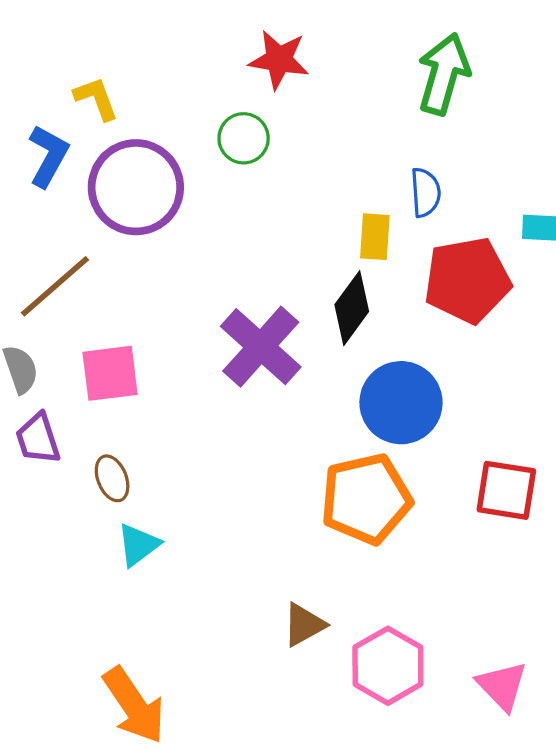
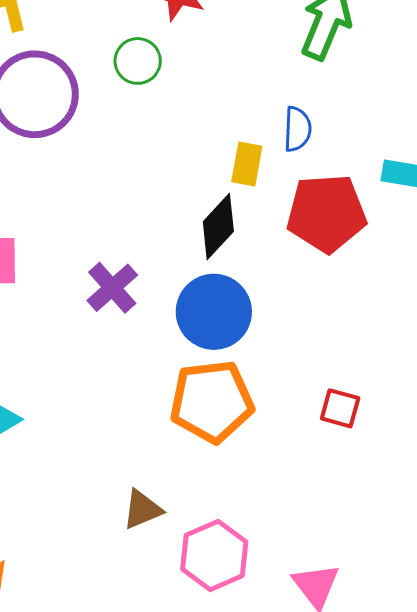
purple cross: (261, 347) -> (112, 288), moved, size x0.7
blue circle: (401, 403) -> (214, 312), moved
red square: (506, 490) -> (340, 408), size x0.7

